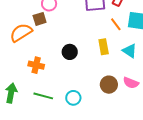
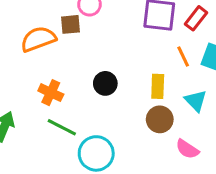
brown circle: (109, 85) -> (160, 119), moved
green line: (43, 96) -> (62, 127), moved
cyan circle: (73, 98) -> (96, 153), size x1.5

